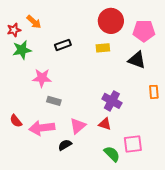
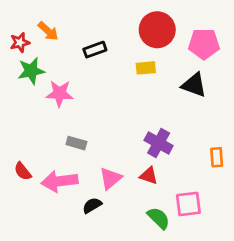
black rectangle: (63, 45) -> (95, 50), moved
pink star: (42, 78) -> (59, 93), moved
orange rectangle: (154, 92) -> (217, 157), moved

